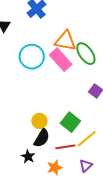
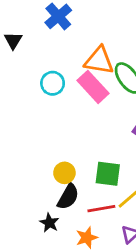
cyan circle: (32, 57) -> (53, 83), size x0.7
green square: (70, 122) -> (108, 174), turned -30

